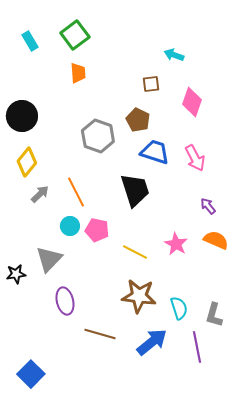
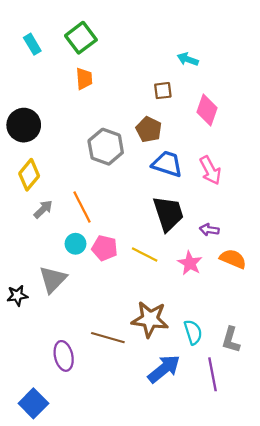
black trapezoid: (135, 190) -> (168, 214), moved
purple arrow: (208, 206) -> (209, 230), moved, turned -42
yellow line: (135, 252) -> (145, 255), moved
purple ellipse: (65, 301) -> (64, 356), moved
brown line: (100, 334) -> (108, 338), moved

